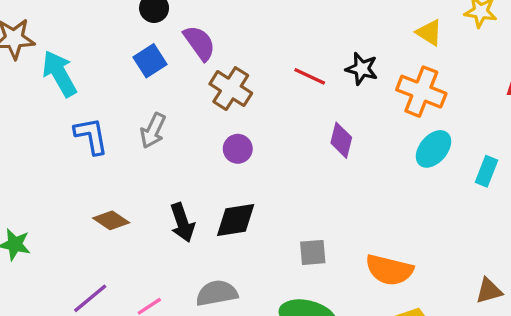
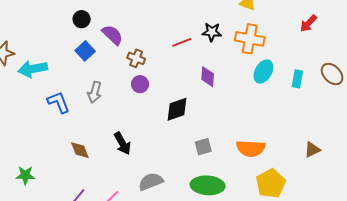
cyan arrow: (59, 74) -> (33, 69), turned -60
red line: (310, 76) -> (182, 42), turned -36
brown cross: (231, 89) -> (136, 58), size x0.7
purple circle: (238, 149) -> (140, 84), moved
brown diamond: (111, 220) -> (80, 150), turned 45
black diamond: (236, 220) -> (177, 109), moved

